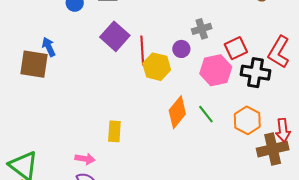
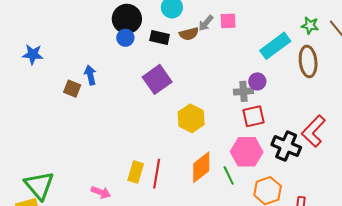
red square: (236, 48) -> (253, 116), moved
purple circle: (181, 49) -> (257, 81), moved
red line: (142, 51) -> (157, 174), moved
brown square: (34, 64) -> (72, 89), size x0.6
pink hexagon: (216, 70) -> (247, 152), moved

